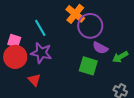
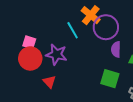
cyan line: (40, 28) -> (73, 30), moved
purple semicircle: (100, 48) -> (116, 49), turned 63
green square: (88, 66) -> (110, 79), moved

